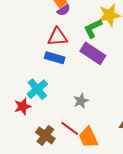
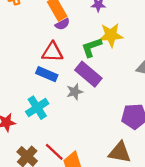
cyan cross: (37, 89) -> (37, 108), moved
gray star: (81, 101) -> (75, 92), moved

